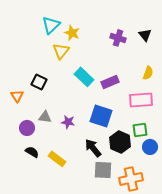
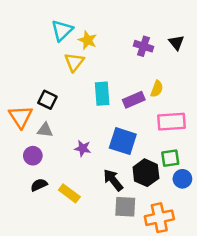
yellow semicircle: (148, 73) -> (157, 89), moved
cyan rectangle: (84, 77) -> (102, 94), turned 42
orange triangle: (17, 96) -> (21, 117), size x1.5
gray triangle: (45, 117) -> (45, 130), moved
black semicircle: (32, 152) -> (39, 185), turned -56

